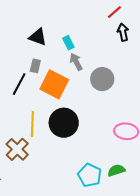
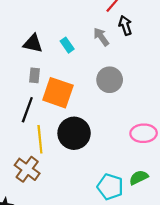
gray arrow: (76, 62) -> (101, 37), moved
black line: (19, 84) -> (27, 110), moved

